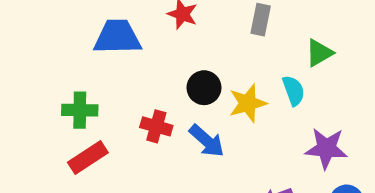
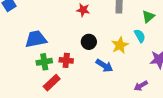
blue trapezoid: (117, 37) -> (36, 39), moved
black circle: (204, 88) -> (89, 42), moved
red cross: (156, 126) -> (66, 60), moved

